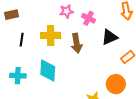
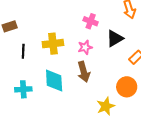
pink star: (66, 11) -> (85, 47), moved
brown arrow: (77, 43) -> (84, 72), moved

